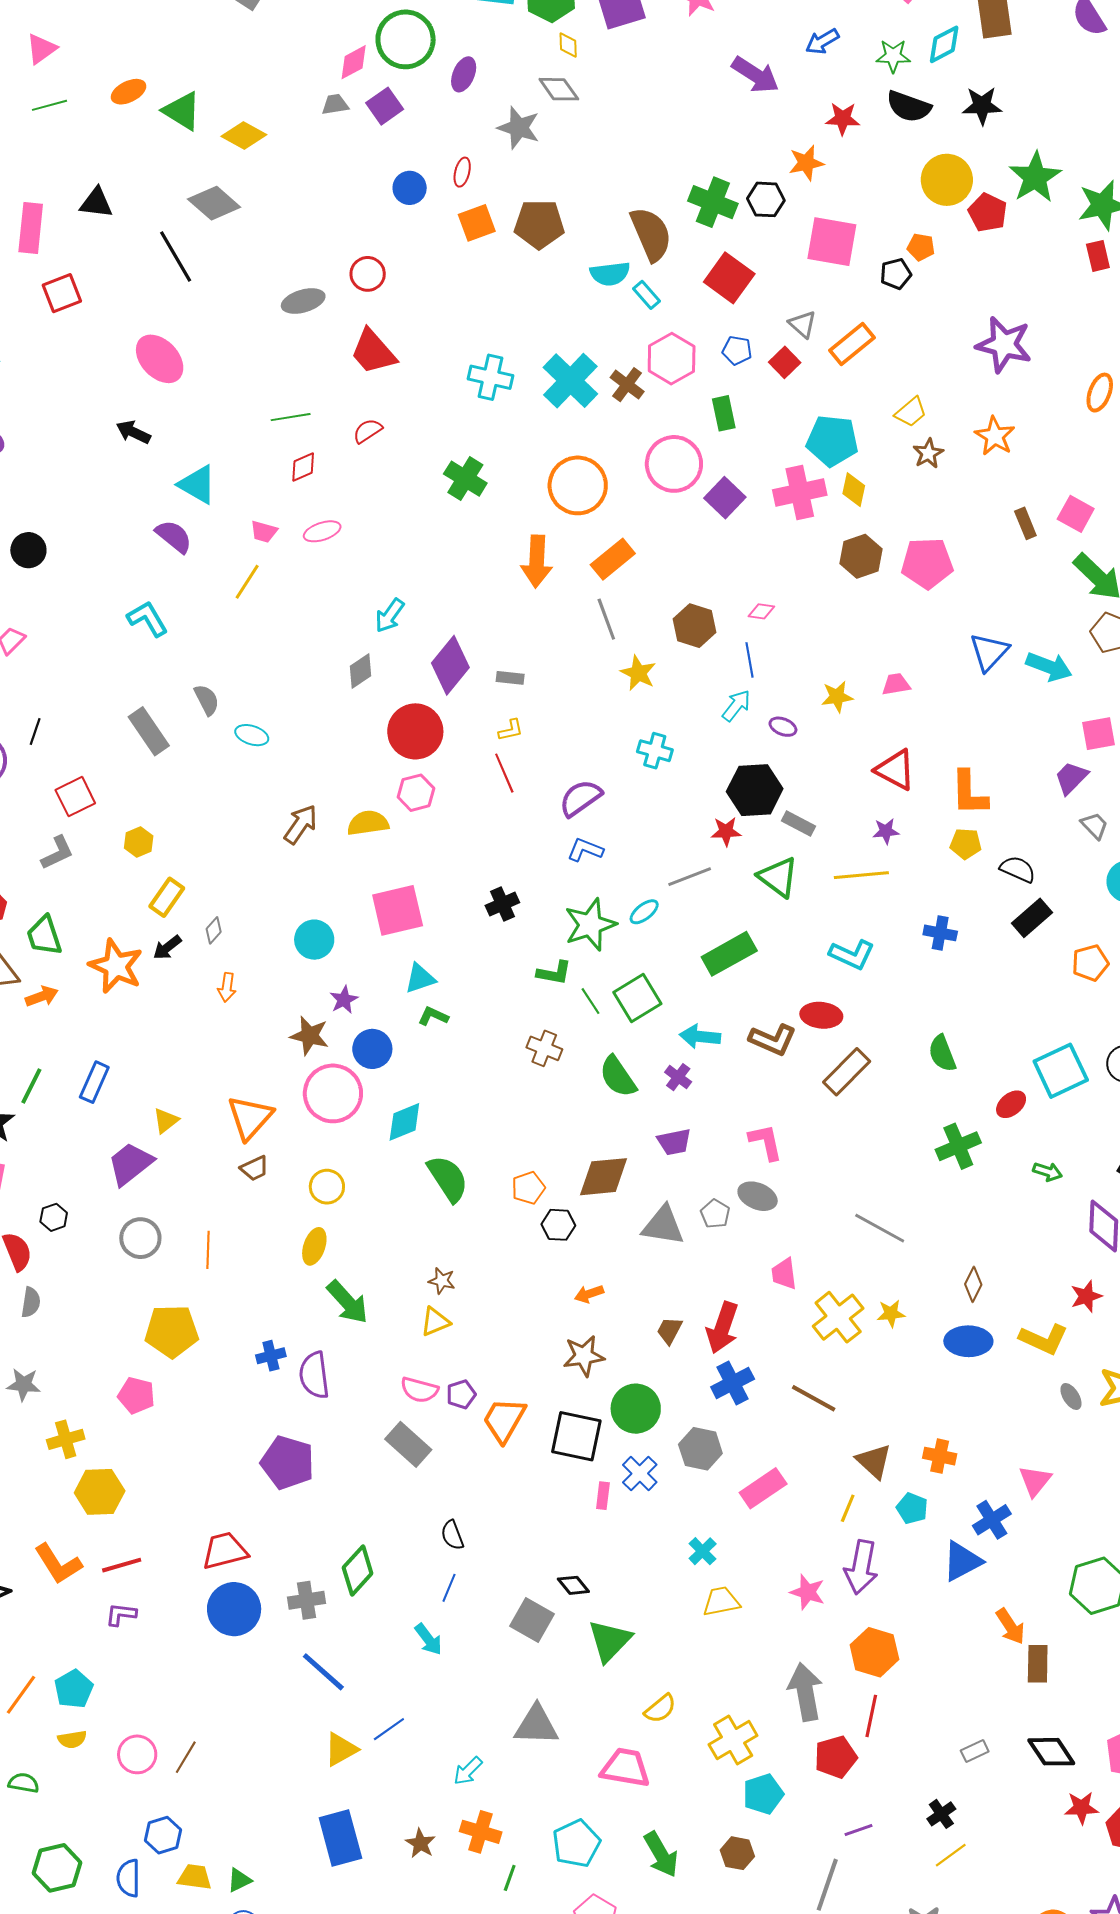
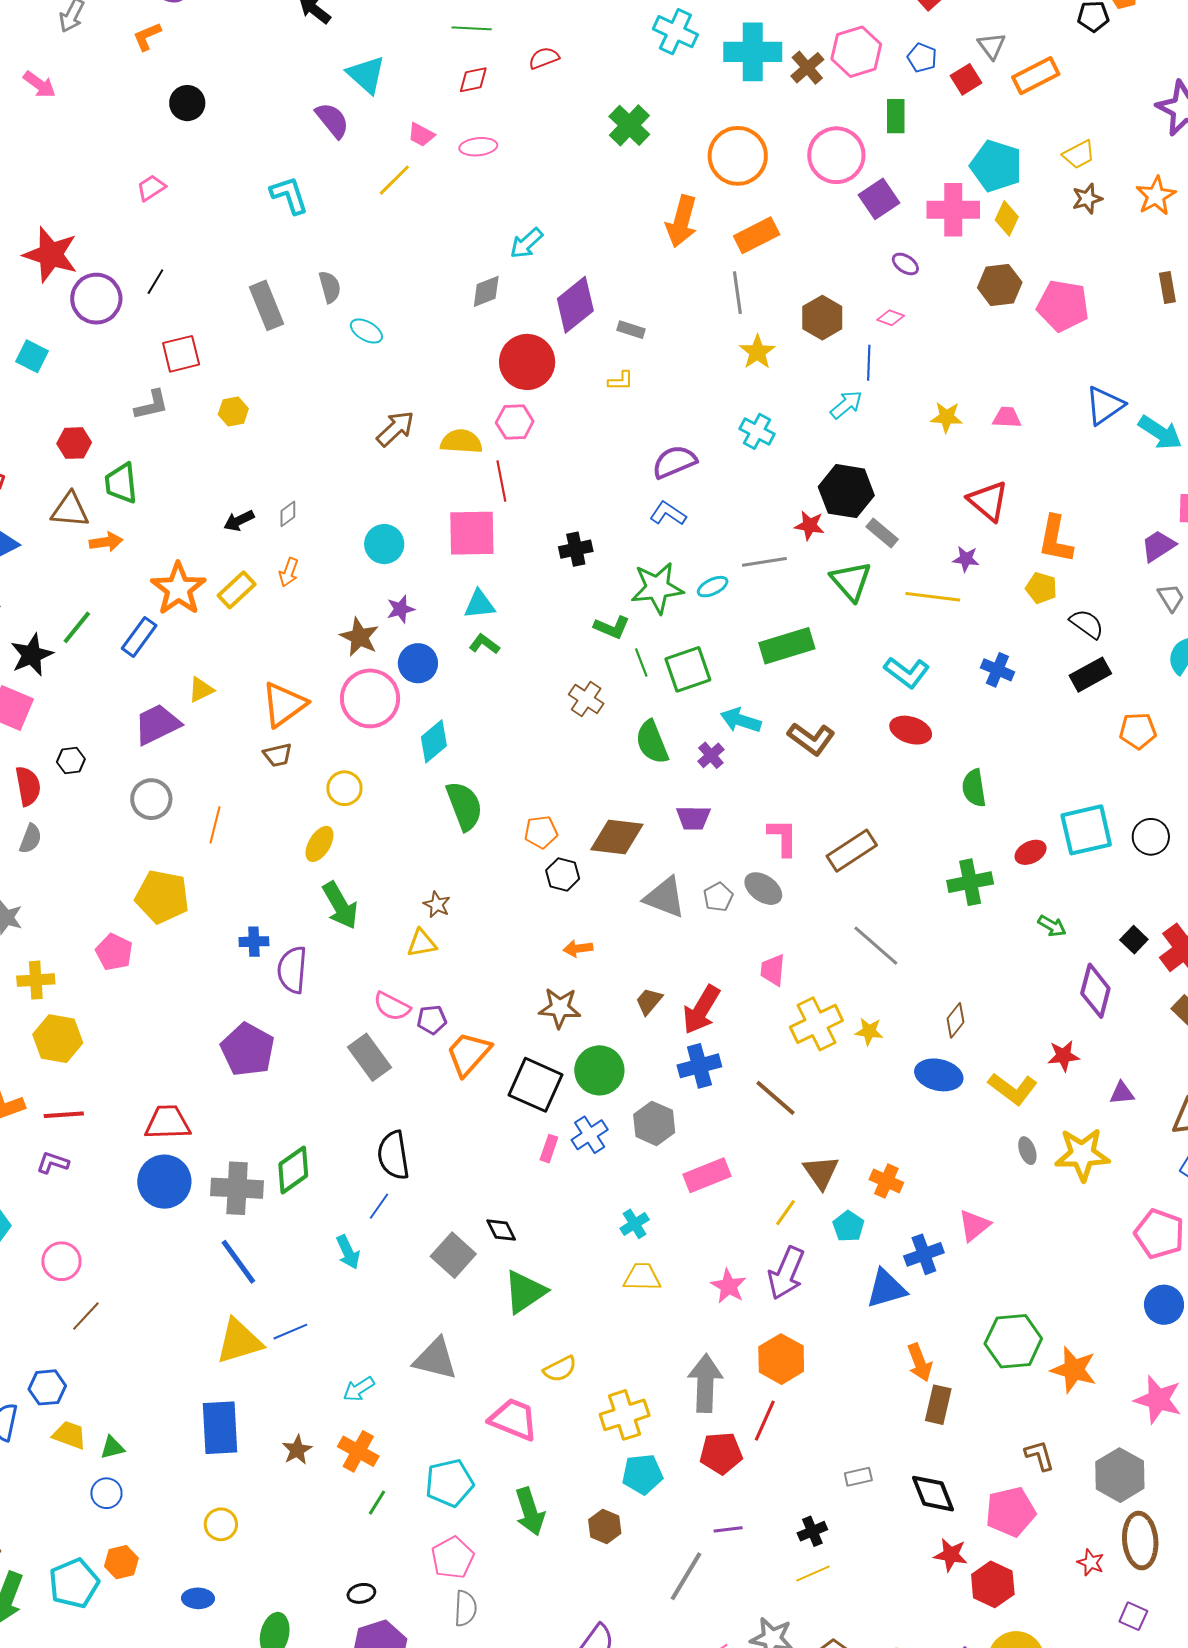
cyan cross: (570, 381) -> (753, 52), turned 34
purple ellipse: (783, 727) -> (905, 264), moved
red line: (504, 773) -> (501, 481), moved
yellow rectangle: (167, 897) -> (237, 590), moved
orange star: (116, 966) -> (178, 589), moved
red ellipse: (821, 1015) -> (911, 730), moved
brown rectangle: (847, 1072) -> (852, 851), moved
cyan diamond: (404, 1122) -> (434, 741), turned -30
black semicircle: (452, 1535) -> (393, 1155), size x1.6
gray cross: (307, 1600) -> (237, 1188), size x1.4
yellow triangle: (341, 1749) -> (239, 1341), size x1.4
pink circle: (137, 1754) -> (61, 1261), moved

